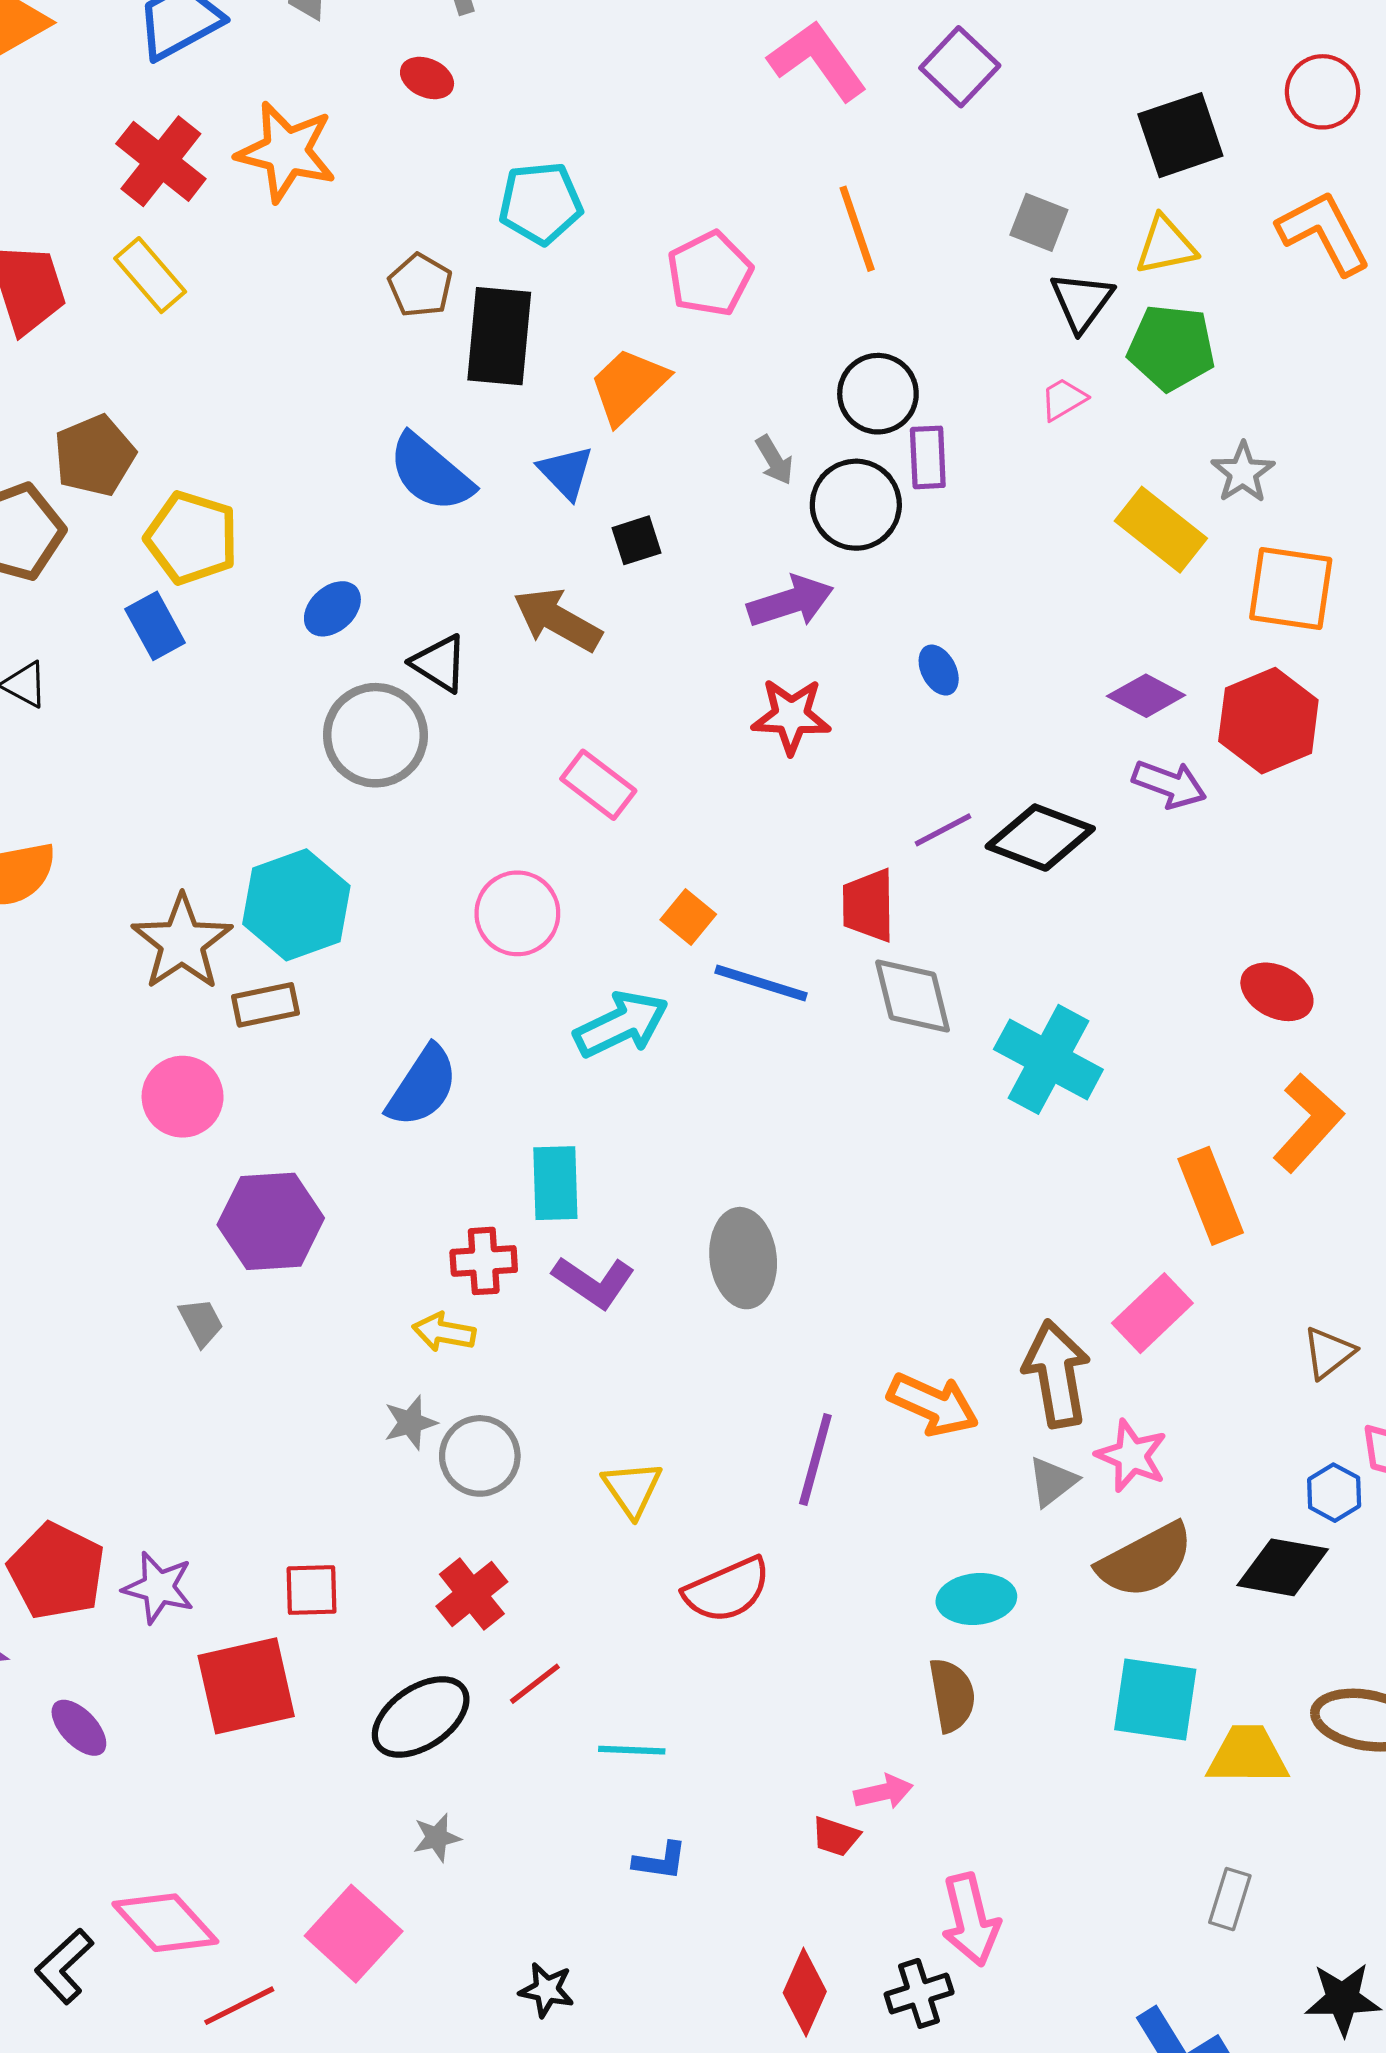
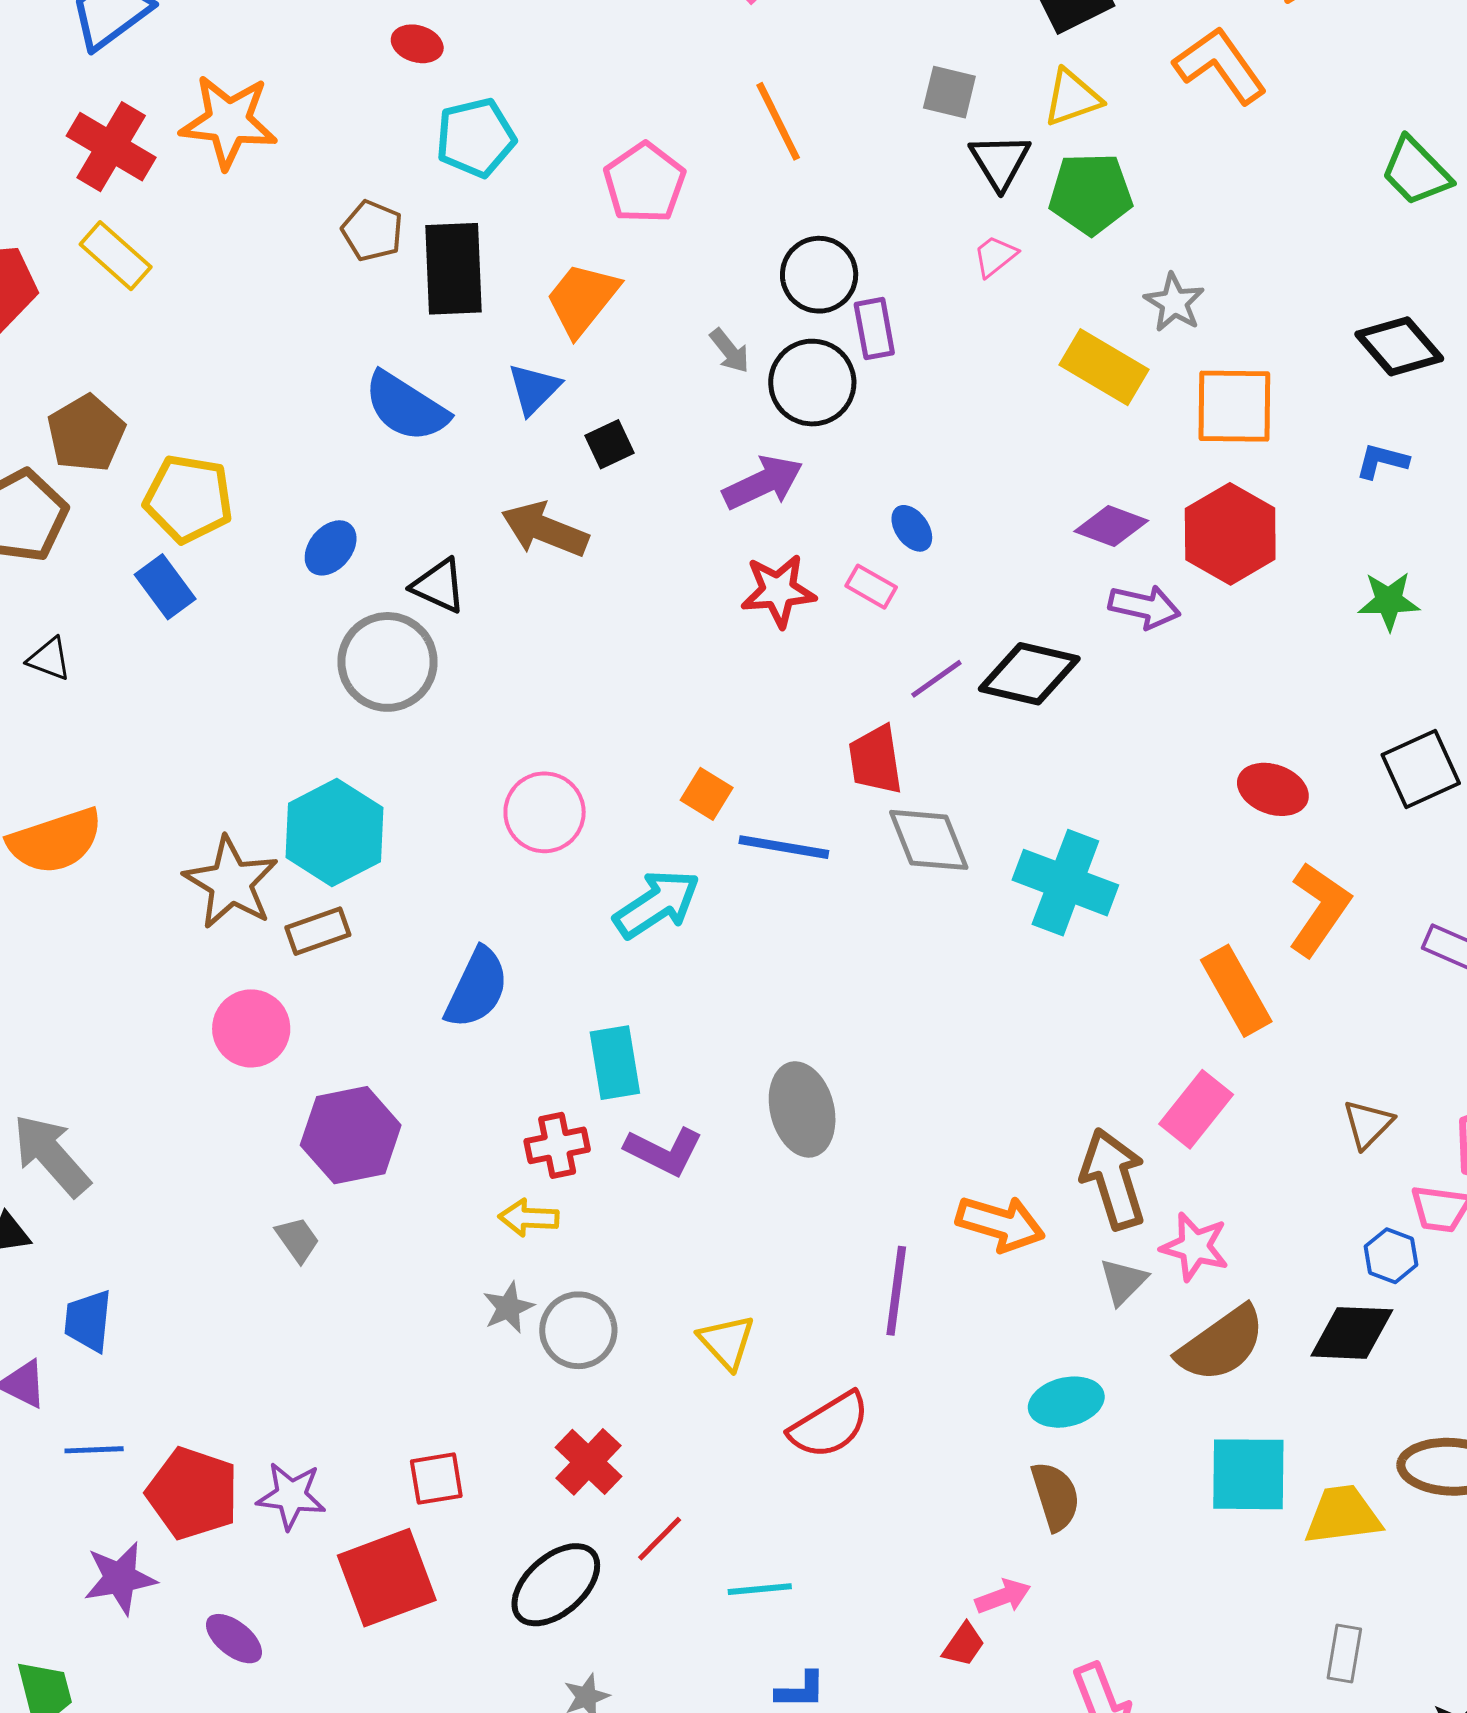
red ellipse: (427, 78) -> (417, 44), moved
blue triangle: (566, 472) -> (534, 389), turned 36
pink rectangle: (598, 785) -> (871, 587), moved, size x0.7
red trapezoid: (836, 1836) -> (964, 1645), turned -66

